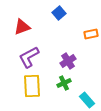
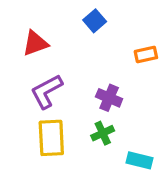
purple cross: (68, 61) -> (109, 98), turned -35
cyan rectangle: (87, 100) -> (140, 160), turned -35

